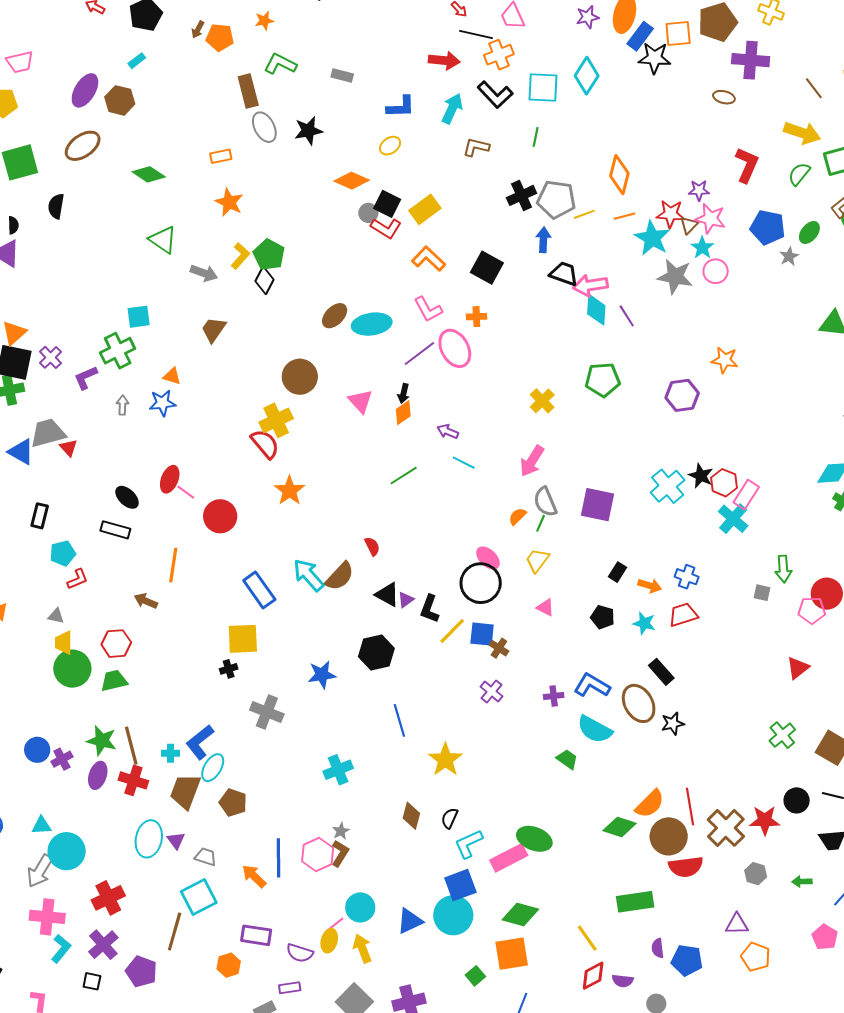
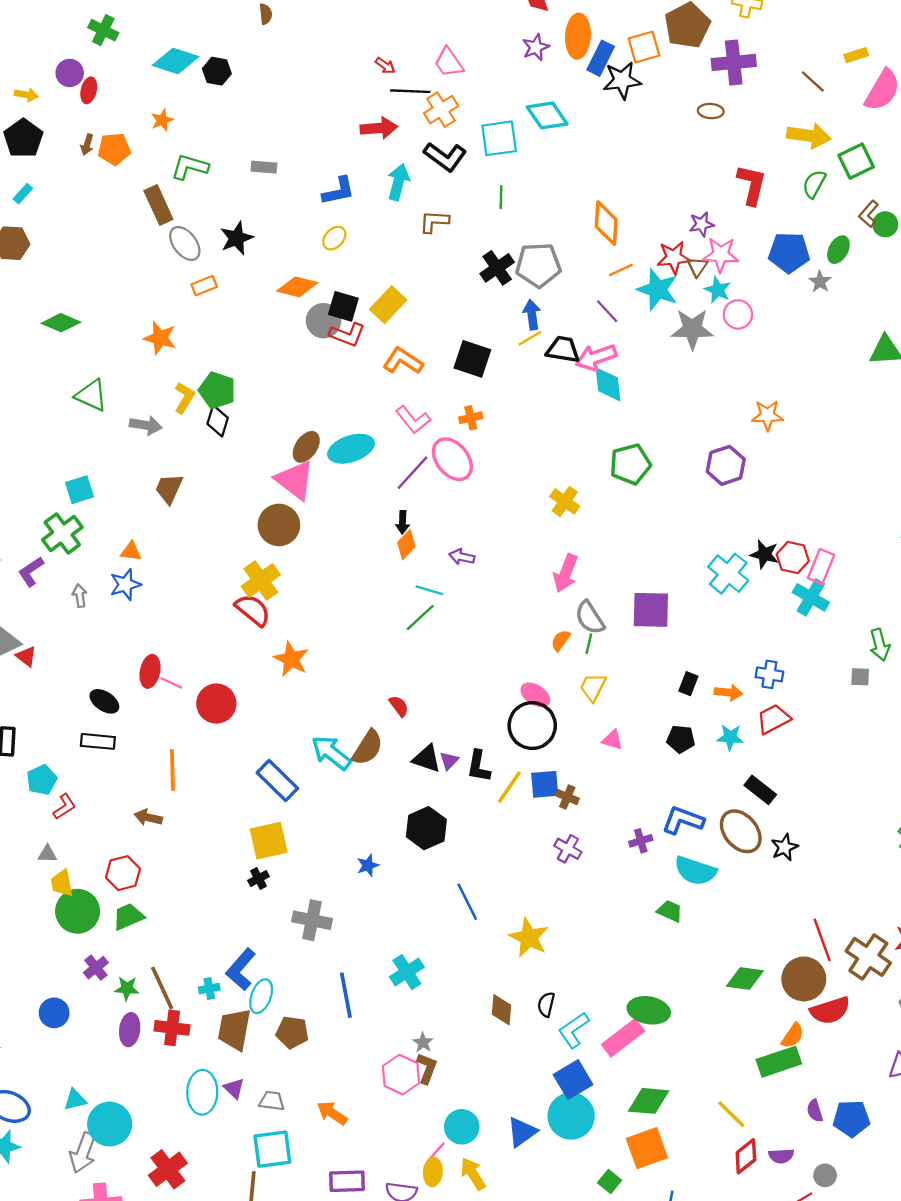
cyan diamond: (587, 76) -> (547, 115), turned -57
orange rectangle: (221, 156) -> (204, 286), moved
gray circle: (368, 213) -> (324, 321), size x1.5
yellow line: (584, 214) -> (530, 338), moved
purple line: (627, 316) -> (607, 311), moved
pink triangle: (361, 401) -> (295, 480), moved, size x1.4
cyan line: (464, 463) -> (429, 590), moved
blue star: (322, 675) -> (368, 865), size x0.7
green star: (102, 741) -> (127, 988), size x0.7
purple cross: (62, 759) -> (96, 968), moved
orange semicircle: (650, 804) -> (793, 1036), moved, size x0.7
blue line: (278, 858) -> (346, 995), moved
cyan square: (199, 897) -> (272, 1149), turned 30

